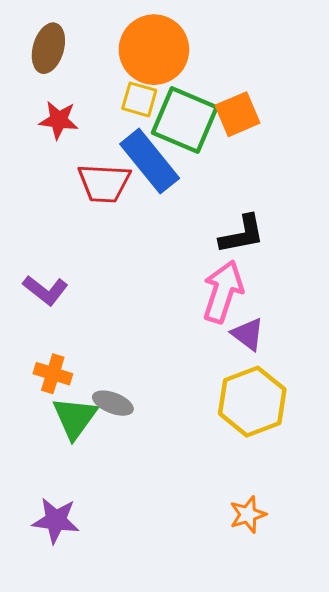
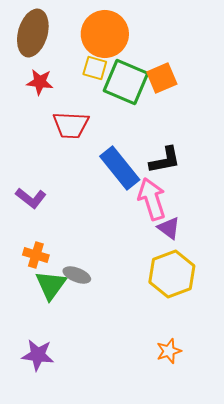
brown ellipse: (48, 48) -> (33, 33), size x1.4
blue rectangle: (150, 161) -> (120, 168), moved
pink arrow: (223, 292) -> (152, 199), turned -36

